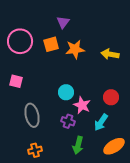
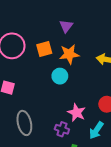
purple triangle: (63, 22) -> (66, 26), moved
cyan circle: (66, 92) -> (60, 76), moved

